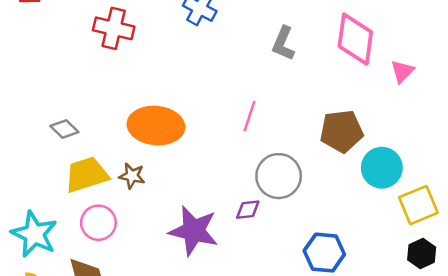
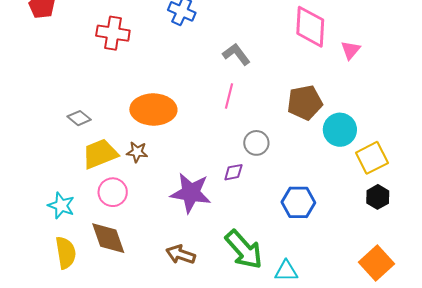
gray L-shape: (283, 43) -> (236, 54), moved, turned 124
gray circle: (279, 176) -> (256, 143), size x0.7
cyan star: (34, 234) -> (61, 206), size x0.7

